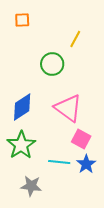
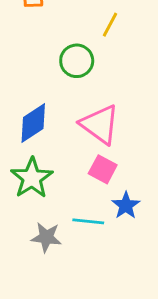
pink square: (81, 139) -> (103, 169), moved
cyan line: (59, 162) -> (88, 221), moved

